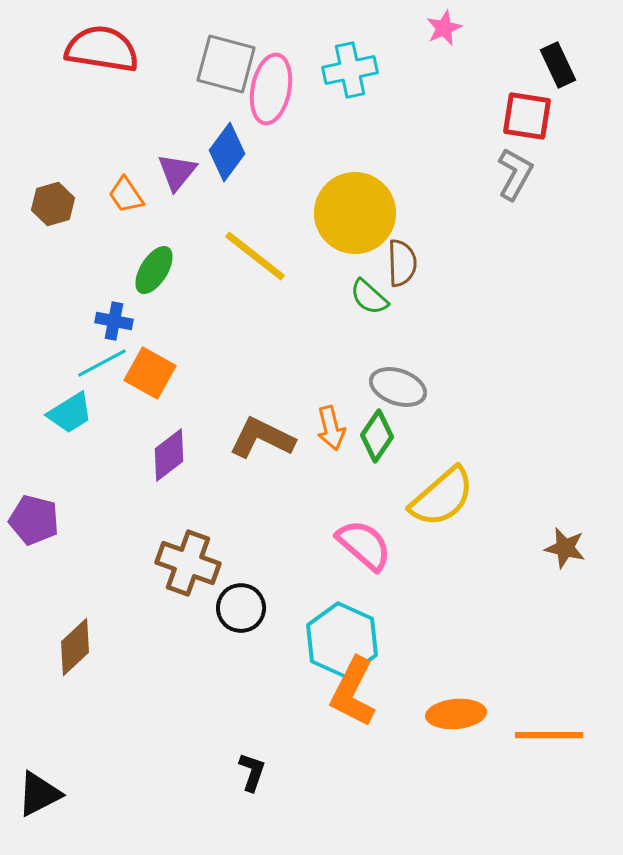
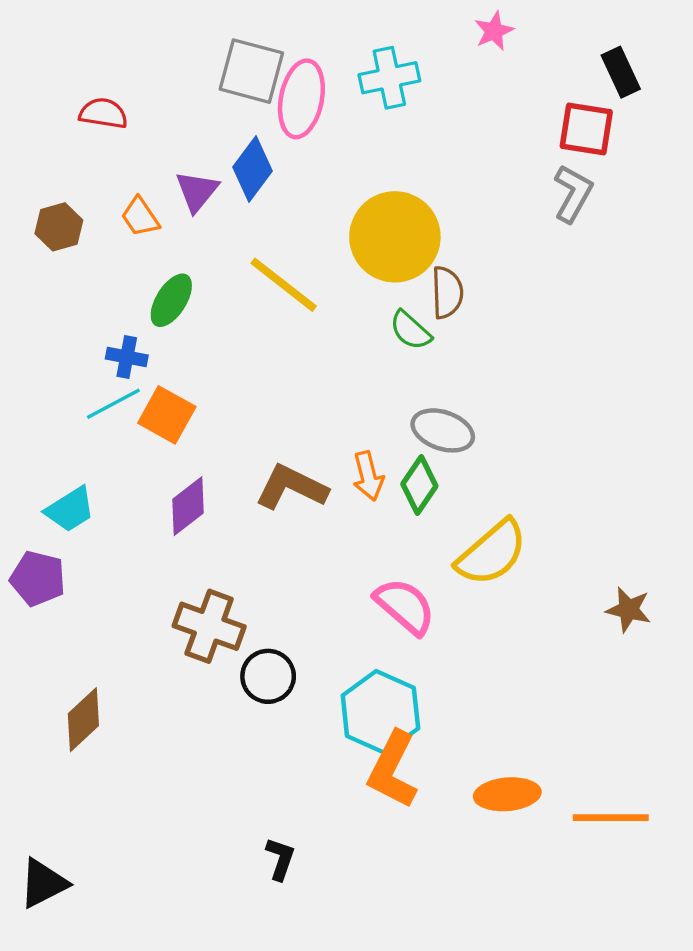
red semicircle: (102, 49) -> (103, 113), moved, size x0.6
cyan trapezoid: (70, 413) -> (70, 509), moved

